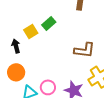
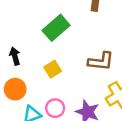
green rectangle: (49, 24) -> (56, 28), size x1.5
yellow square: (31, 31) -> (53, 69), moved

